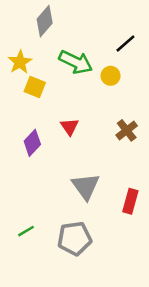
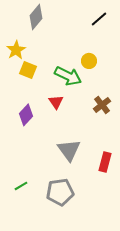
black line: (125, 43) -> (99, 19), moved
green arrow: (76, 62) -> (68, 76), moved

